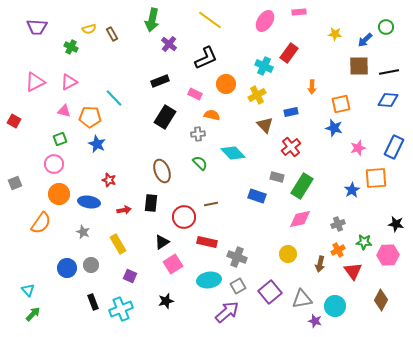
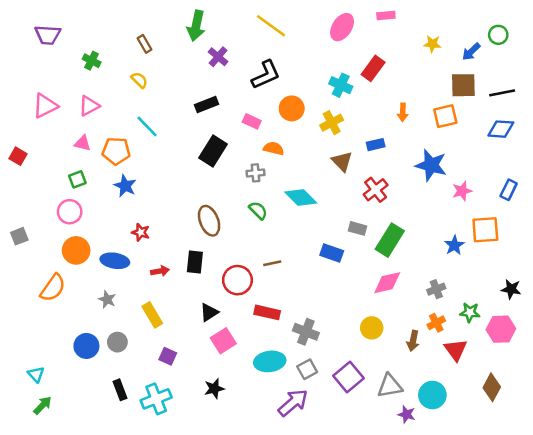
yellow semicircle: (89, 29) -> (139, 80), moved, turned -120
orange square: (341, 104) -> (445, 116), moved
blue star: (334, 128) -> (431, 165), size x1.4
blue rectangle: (394, 147) -> (509, 190), size x0.7

